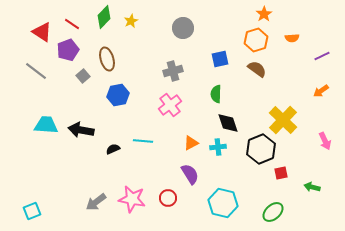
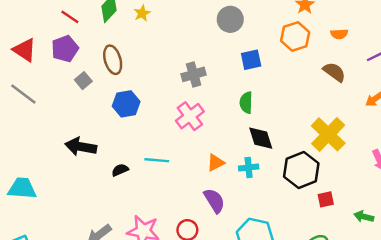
gray circle: (183, 28) -> (230, 19), moved
red triangle: (42, 32) -> (25, 50), moved
brown semicircle: (257, 69) -> (334, 72), moved
gray line: (36, 71) -> (23, 94), moved
cyan trapezoid: (46, 125) -> (22, 188), moved

